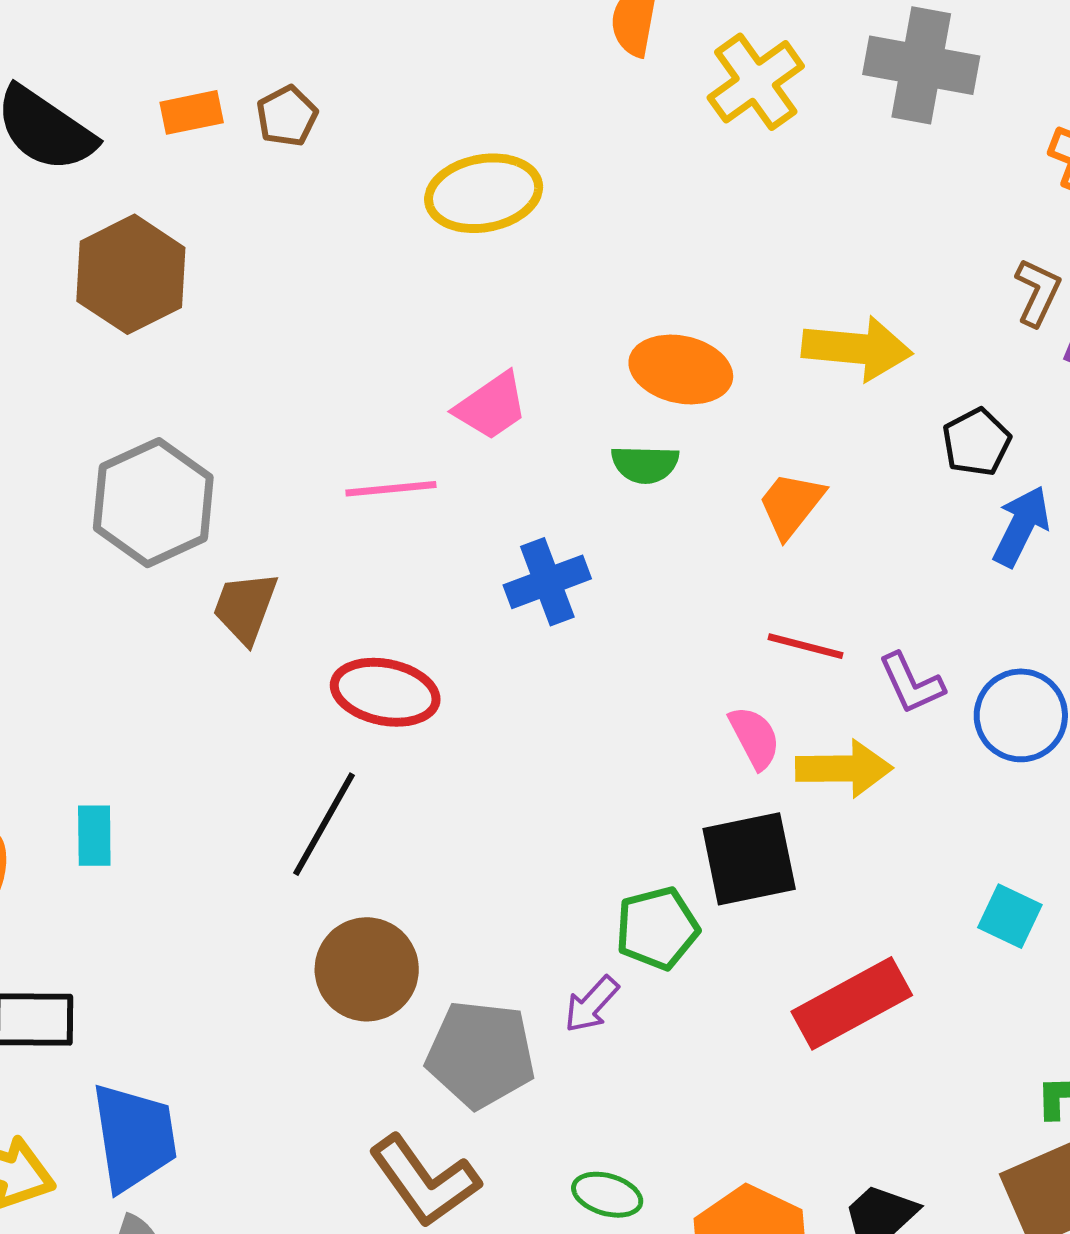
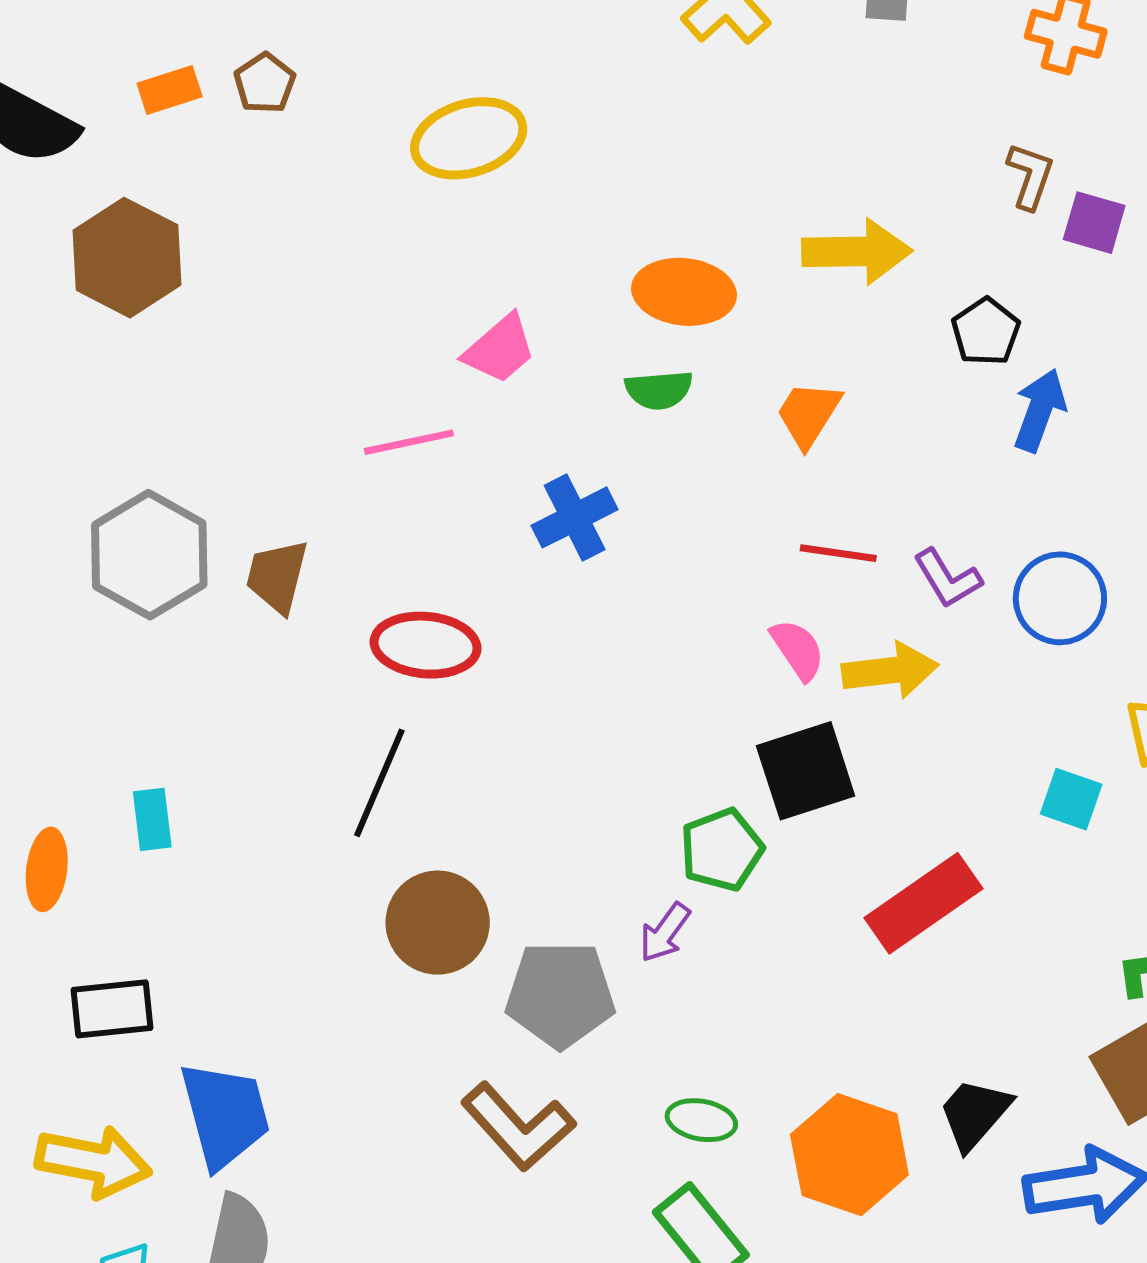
gray hexagon: (153, 503) -> (149, 555), moved

